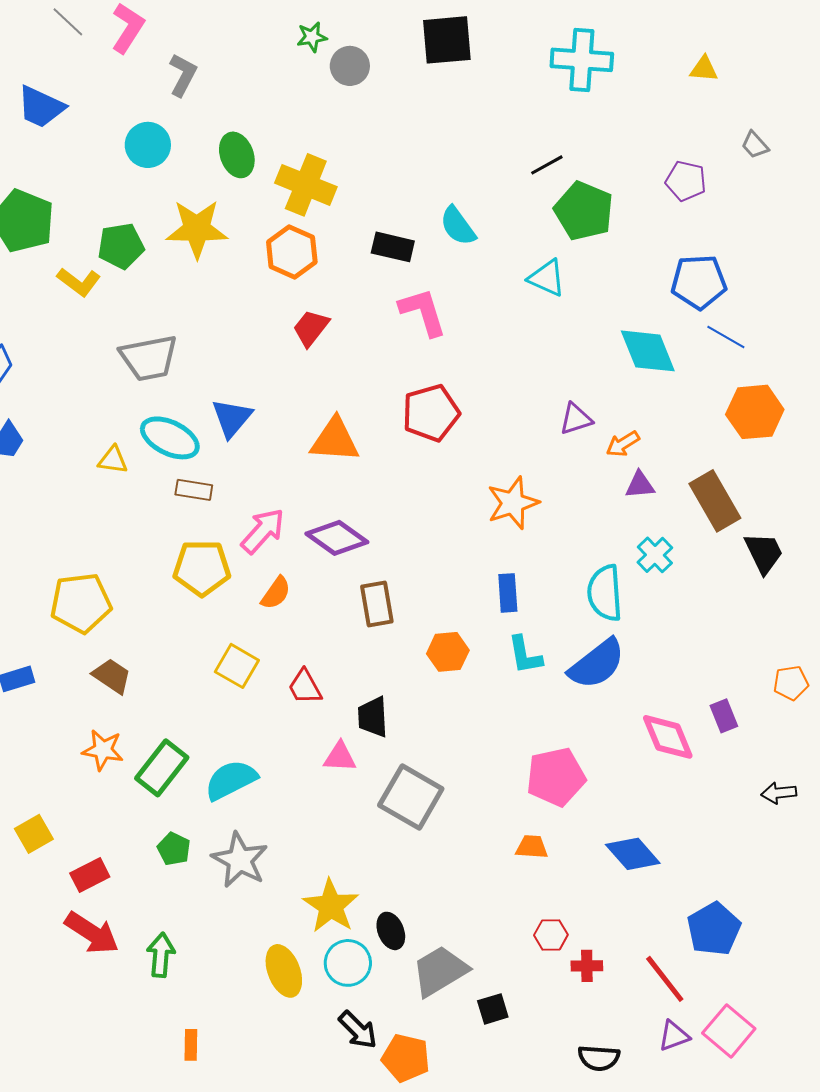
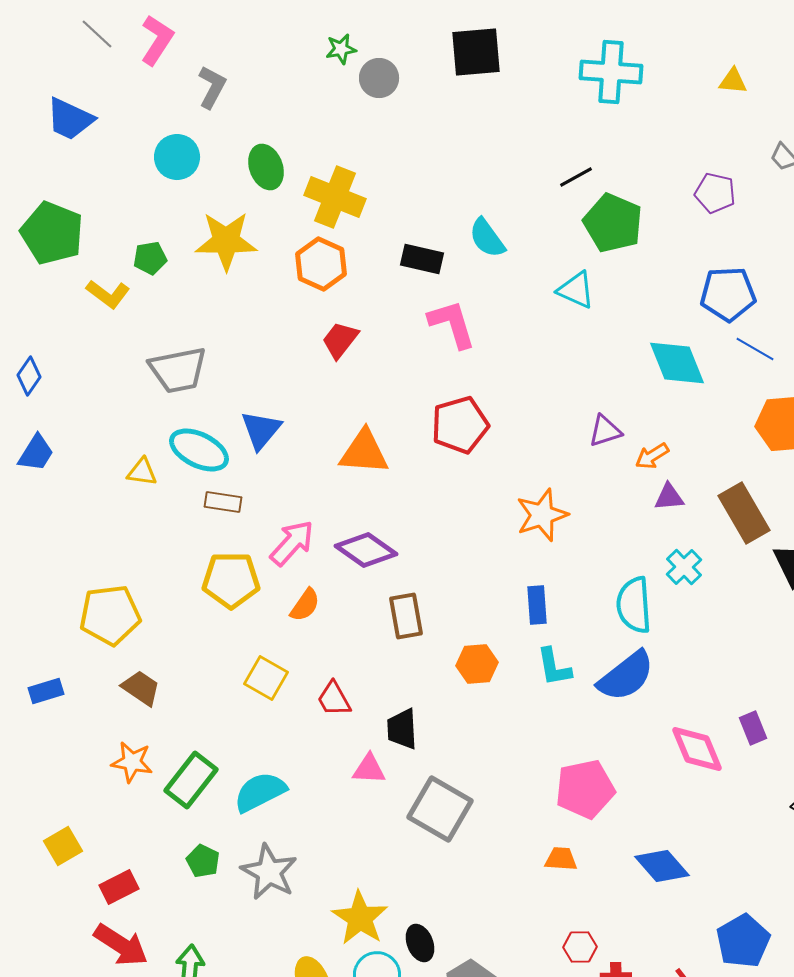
green pentagon: (121, 246) -> (150, 258), size x0.7

